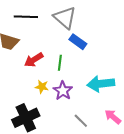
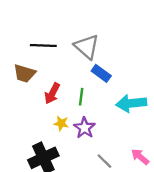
red arrow: (34, 60) -> (52, 93), turned -30
cyan arrow: (101, 84) -> (131, 103), moved

